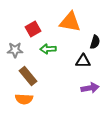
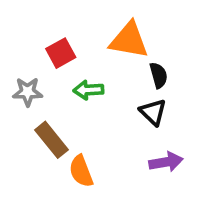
black semicircle: (95, 42) -> (159, 75), moved, turned -32
black triangle: (83, 61) -> (153, 112), turned 42
orange semicircle: (24, 99) -> (81, 171), moved, turned 66

